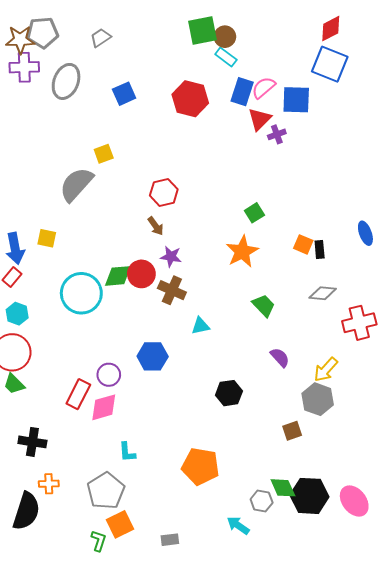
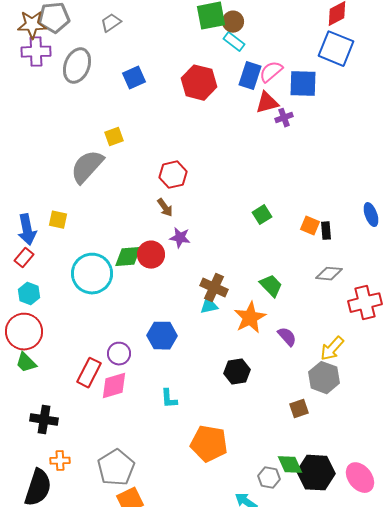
red triangle: (260, 119) -> (267, 103), turned 30
green square: (254, 213) -> (262, 215), moved
orange star: (242, 252) -> (250, 318), moved
brown cross: (172, 290) -> (214, 288), moved
cyan L-shape: (127, 452) -> (169, 399), moved

